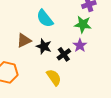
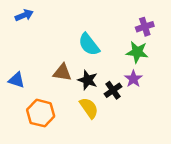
brown triangle: (24, 40) -> (62, 72), turned 35
yellow semicircle: (54, 77) -> (89, 108), moved

